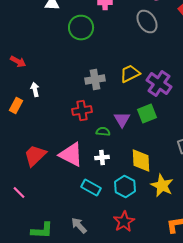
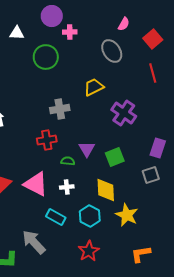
yellow trapezoid: (130, 74) -> (94, 87), moved
green square: (147, 114) -> (115, 157), moved
gray arrow: (79, 226) -> (34, 242), moved, size x1.5

